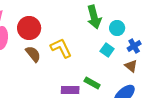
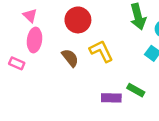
red circle: (29, 28) -> (78, 20), moved

